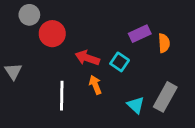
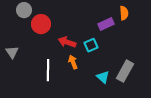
orange semicircle: (164, 43) -> (124, 13), moved
cyan square: (120, 62) -> (91, 45), turned 32

